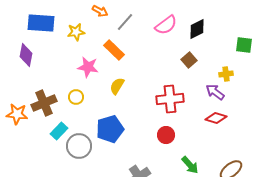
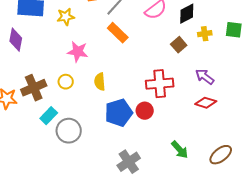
orange rectangle: (114, 50) -> (118, 33), moved
yellow cross: (226, 74) -> (205, 34), moved
yellow semicircle: (117, 86) -> (100, 82), moved, turned -36
blue pentagon: (110, 129) -> (119, 113), moved
red circle: (166, 135) -> (145, 111), moved

